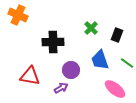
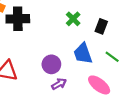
black cross: (53, 42) -> (18, 19), moved
purple arrow: (61, 88) -> (59, 84), moved

